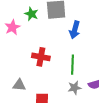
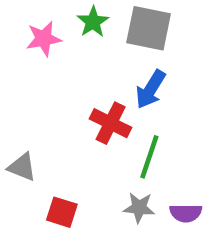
blue arrow: (75, 30) -> (151, 89), moved
red cross: (41, 57) -> (111, 123), moved

